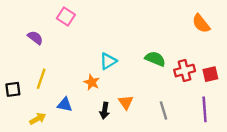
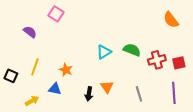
cyan triangle: (108, 61) -> (104, 52), moved
orange star: (92, 82) -> (66, 70), moved
black square: (13, 89) -> (11, 76), turned 32

